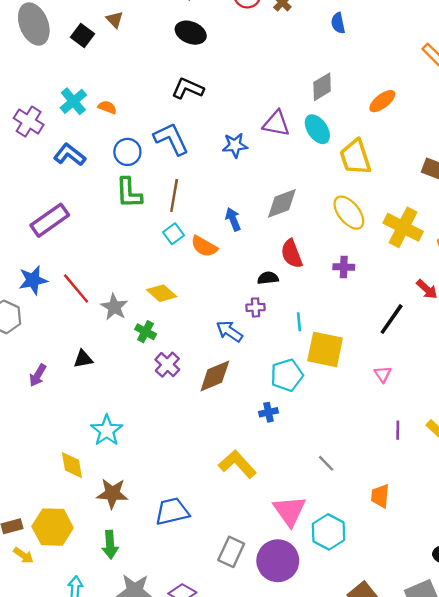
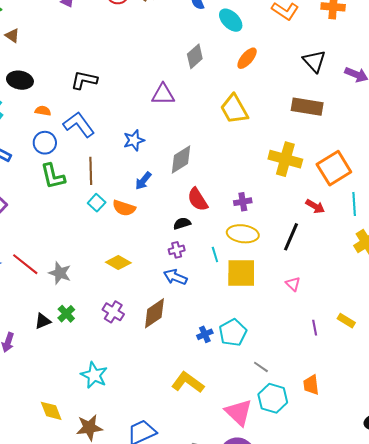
black ellipse: (191, 33) -> (20, 80), moved
orange semicircle: (107, 107) -> (43, 111), moved
cyan ellipse: (317, 129) -> (231, 20), moved
blue star: (235, 145) -> (134, 140), moved
yellow ellipse: (349, 213) -> (243, 234), moved, turned -32
blue arrow: (233, 219) -> (143, 181), turned -108
yellow diamond: (162, 293) -> (118, 262), moved
blue arrow: (229, 331) -> (175, 277), moved
green cross: (146, 332) -> (66, 314), moved, turned 30
cyan pentagon: (287, 375) -> (233, 333), moved
cyan star: (107, 430) -> (94, 375), moved
cyan hexagon: (329, 532) -> (273, 398), moved

